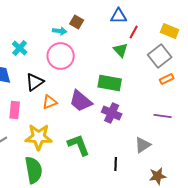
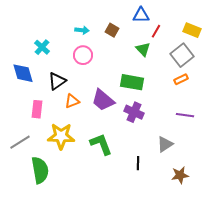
brown square: (77, 22) -> (112, 30), moved
pink circle: (61, 56) -> (83, 55), size x0.7
orange rectangle: (167, 79) -> (181, 79), moved
green semicircle: (34, 170) -> (40, 170), moved

